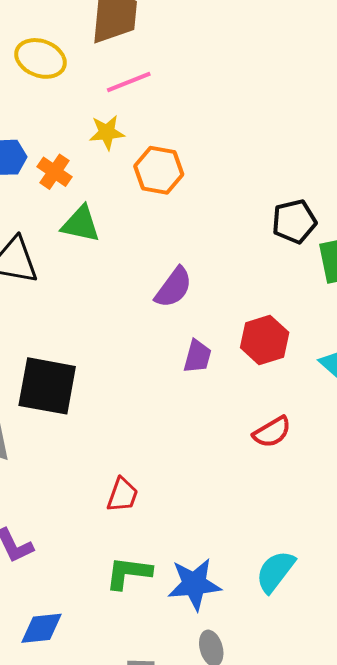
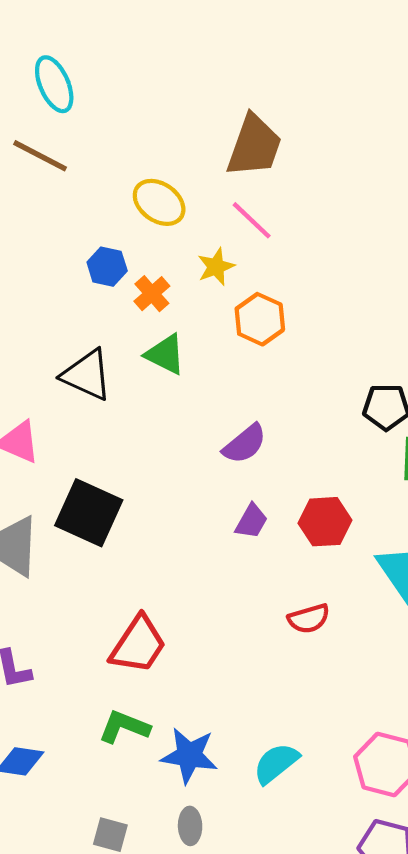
yellow ellipse: (40, 58) -> (159, 202), moved
pink line: (129, 82) -> (252, 220), turned 51
yellow star: (107, 132) -> (216, 267), turned -30
red trapezoid: (122, 495) -> (138, 645), size x1.6

